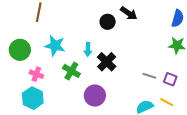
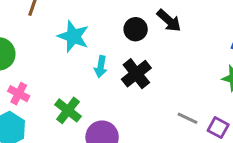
cyan star: (55, 46) -> (73, 36), moved
black cross: (107, 62) -> (136, 74), moved
green cross: (71, 71) -> (68, 110), moved

